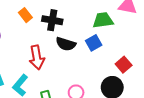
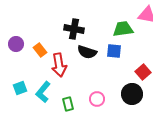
orange rectangle: (25, 15) -> (40, 50), moved
blue square: (94, 43) -> (114, 51), turned 35

